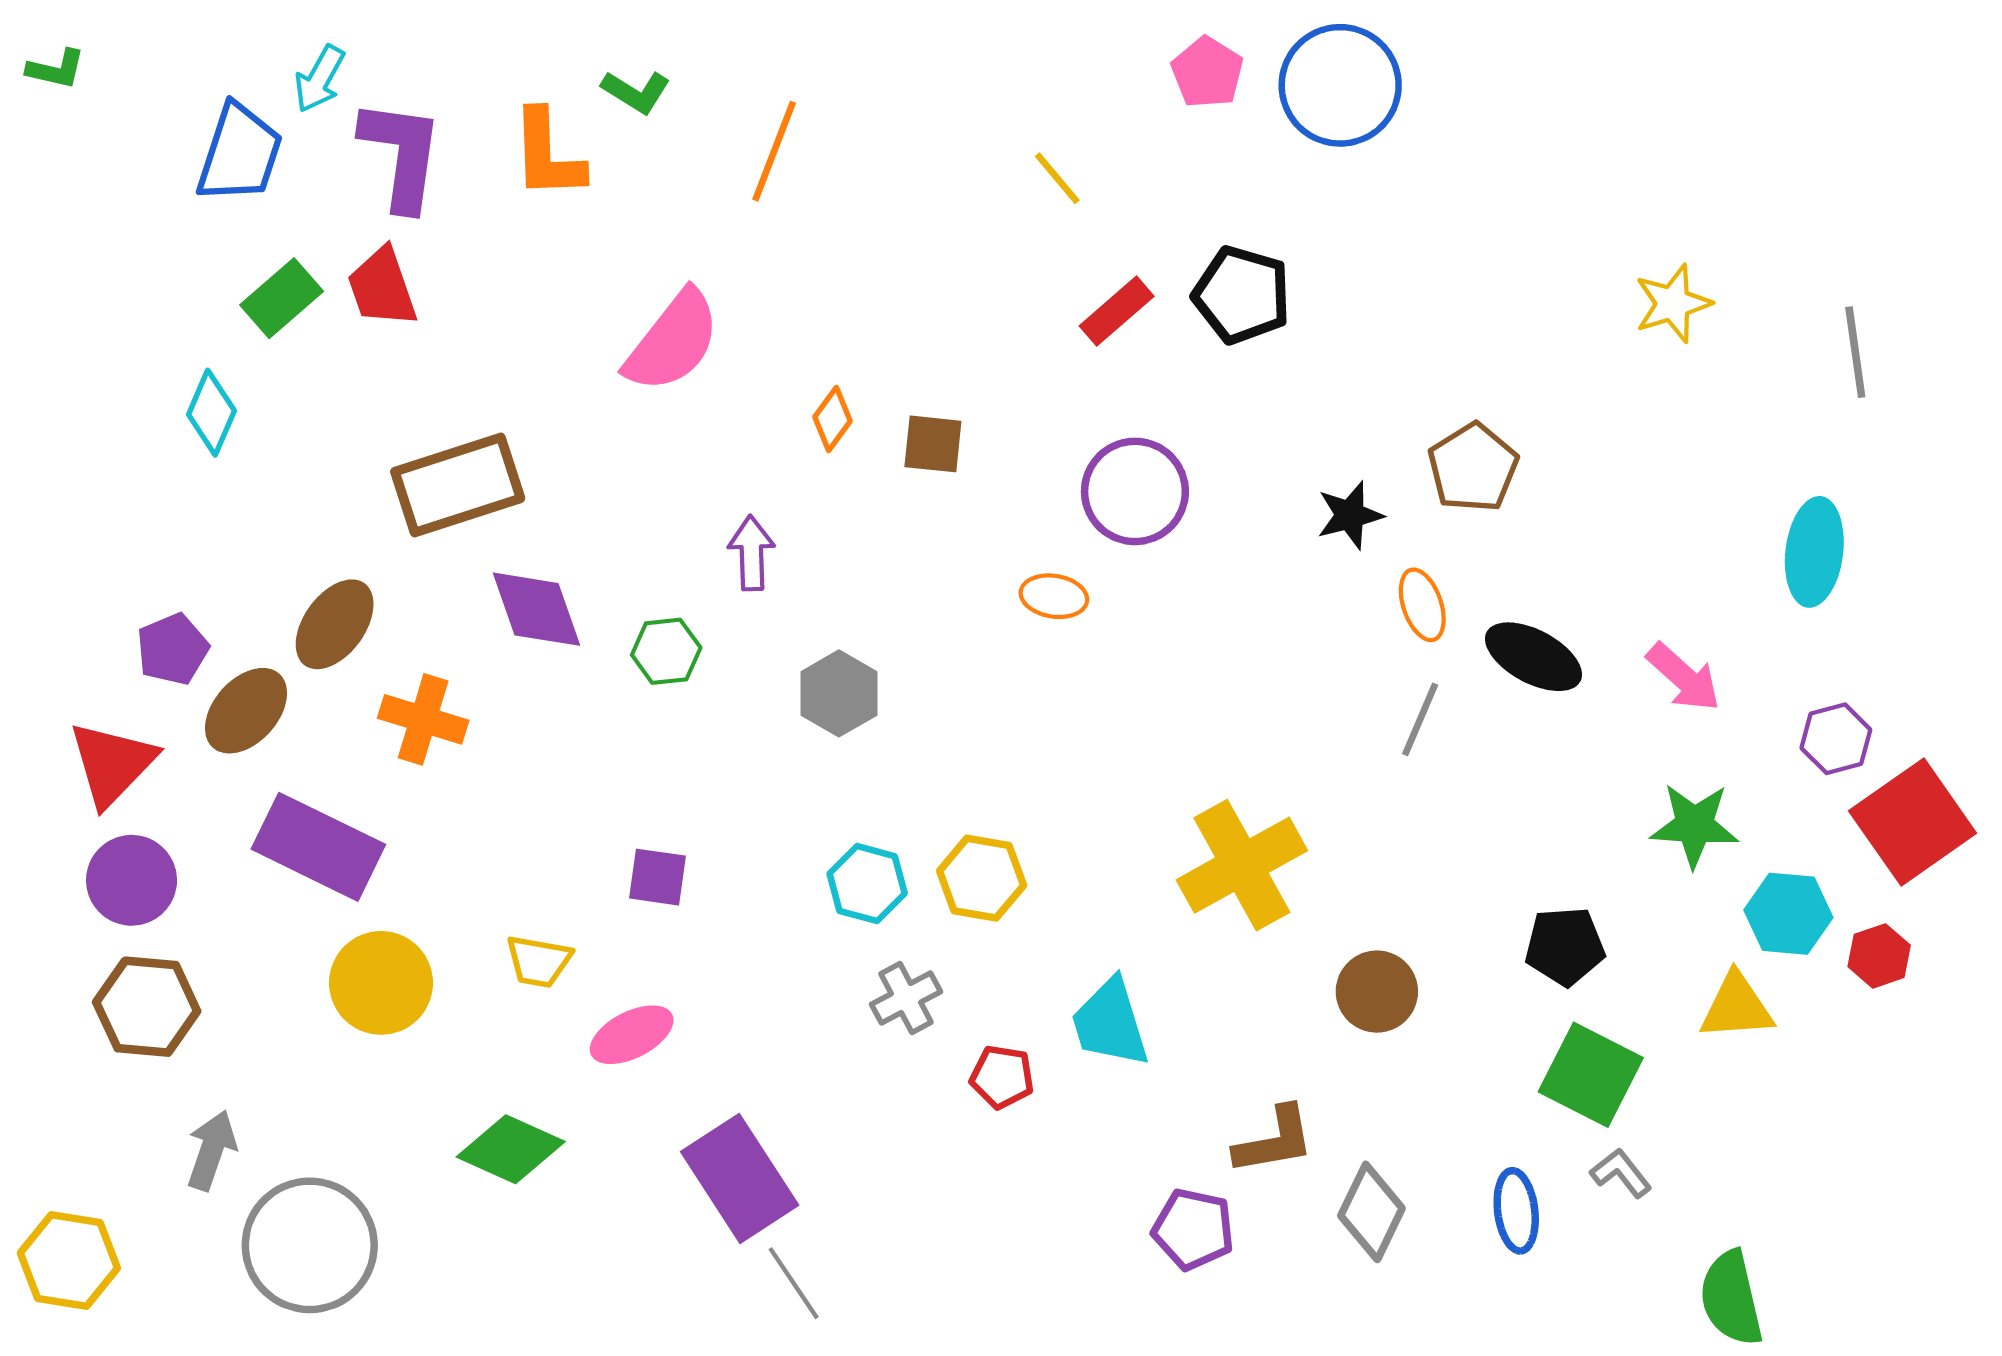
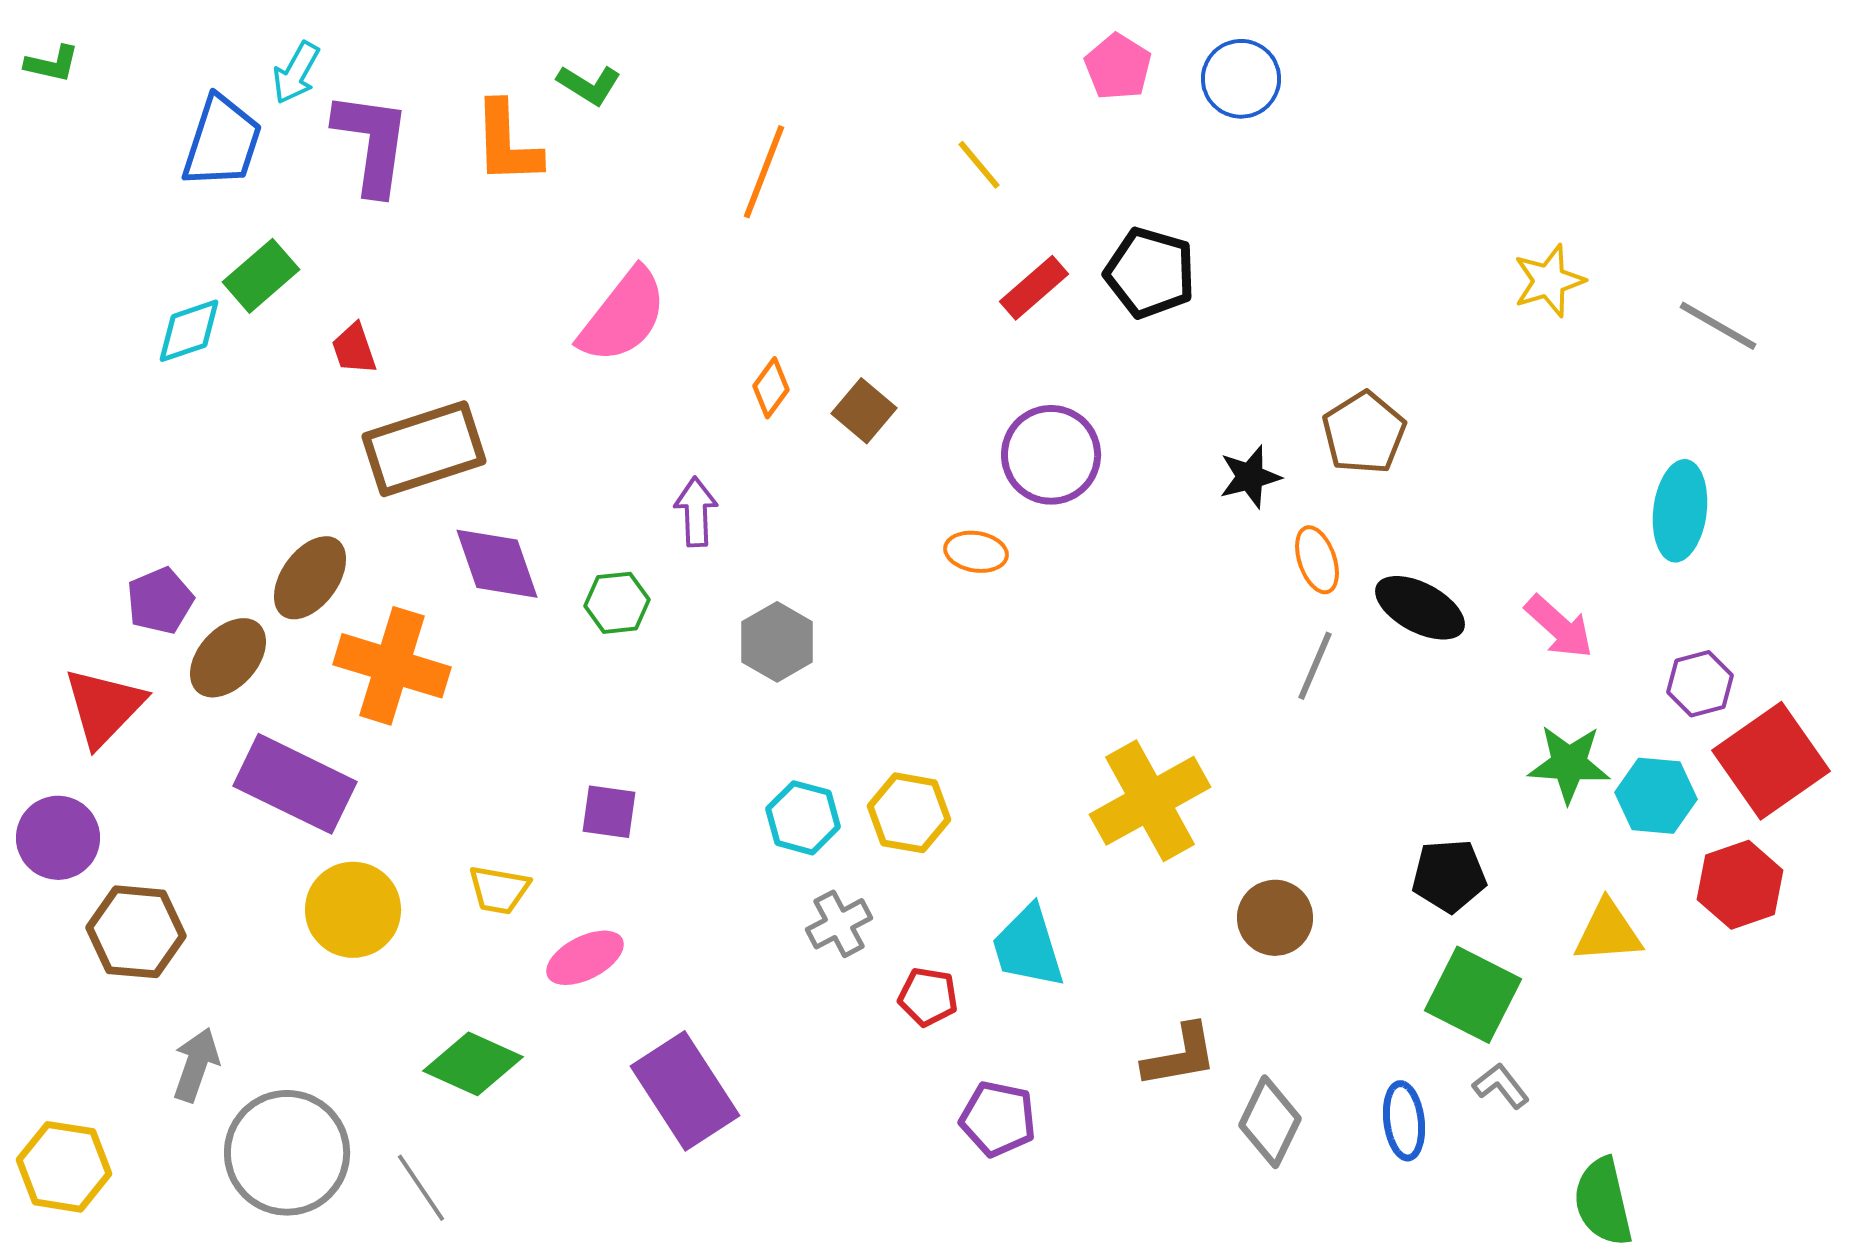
blue circle: (1340, 85) -> (1241, 79), size x0.7
orange line: (774, 151) -> (764, 172), moved
red trapezoid: (382, 287) -> (354, 349), moved, size x0.7
gray line: (1855, 352) -> (1718, 326), turned -52
cyan diamond: (211, 413) -> (189, 331), moved, turned 48
brown square: (933, 444) -> (864, 411), turned 34
orange cross: (423, 719) -> (392, 666), size x1.4
purple circle: (132, 880) -> (58, 838), moved
cyan hexagon: (1788, 914) -> (1656, 796), moved
red hexagon: (1879, 956) -> (1740, 885), size x1.5
purple pentagon: (1193, 1229) -> (998, 1119), moved
gray line: (794, 1283) -> (421, 1188), moved

